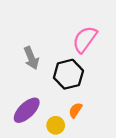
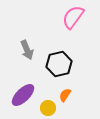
pink semicircle: (85, 39) -> (73, 17), moved

